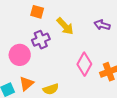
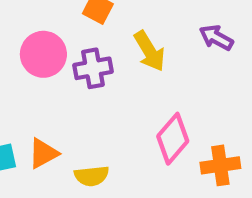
purple arrow: (102, 25) -> (216, 38), moved
pink circle: (20, 55) -> (43, 54), moved

